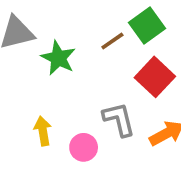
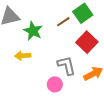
yellow arrow: (43, 131) -> (23, 56), moved, turned -84
pink circle: (84, 147) -> (55, 84), moved

